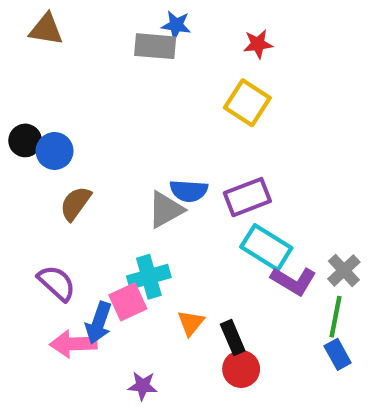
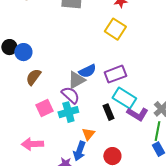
blue semicircle: (189, 191) -> (87, 71), turned -30
purple semicircle: (57, 283) -> (70, 95), moved
pink square: (128, 302) -> (44, 108), moved
blue arrow: (99, 323) -> (79, 151), moved
black rectangle: (233, 338) -> (108, 112), moved

